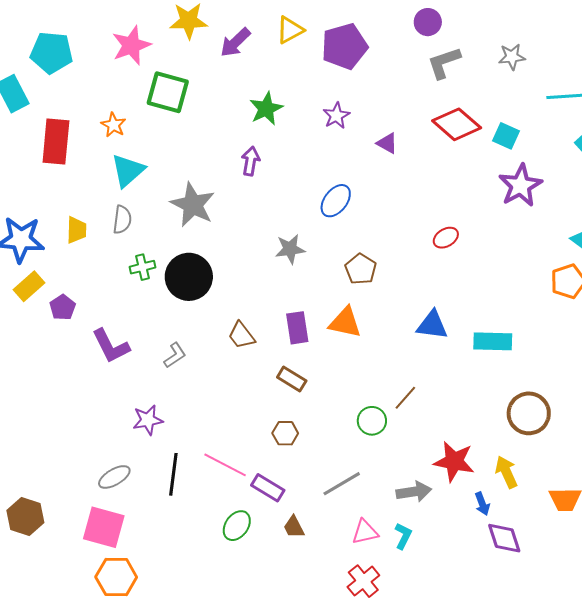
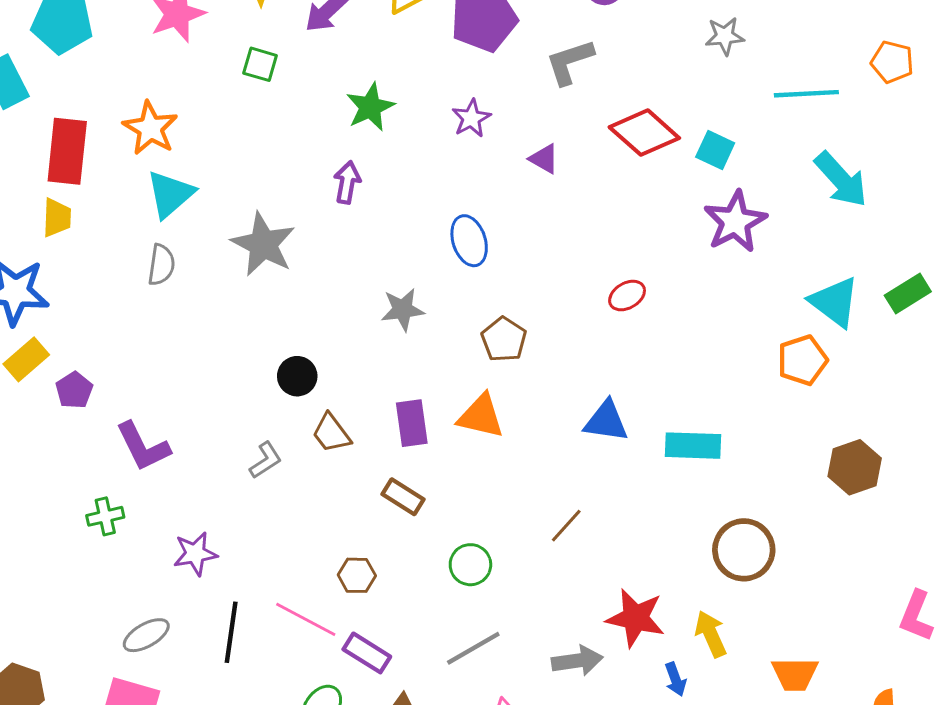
gray L-shape: (444, 63) -> (570, 62), moved
green square: (168, 92) -> (260, 64), moved, size x0.6
orange star: (114, 125) -> (150, 128), size x1.5
blue ellipse: (336, 201) -> (469, 241), turned -56
yellow trapezoid: (76, 230) -> (57, 218), moved
green cross: (143, 267) -> (105, 516), moved
black circle: (189, 277) -> (297, 376), moved, size x0.6
gray L-shape: (175, 355) -> (266, 460), moved
green circle: (372, 421) -> (470, 565), moved
brown hexagon: (285, 433) -> (357, 575), moved

